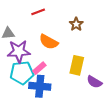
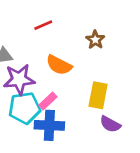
purple semicircle: (94, 82) -> (110, 124), moved

